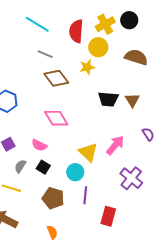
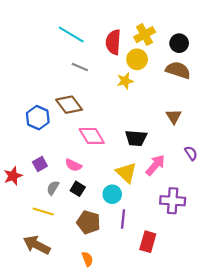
black circle: (129, 20) -> (179, 43), moved
brown diamond: (56, 78) -> (69, 105), moved
black trapezoid: (108, 99) -> (136, 138), moved
purple cross: (131, 178) -> (173, 201), turned -35

